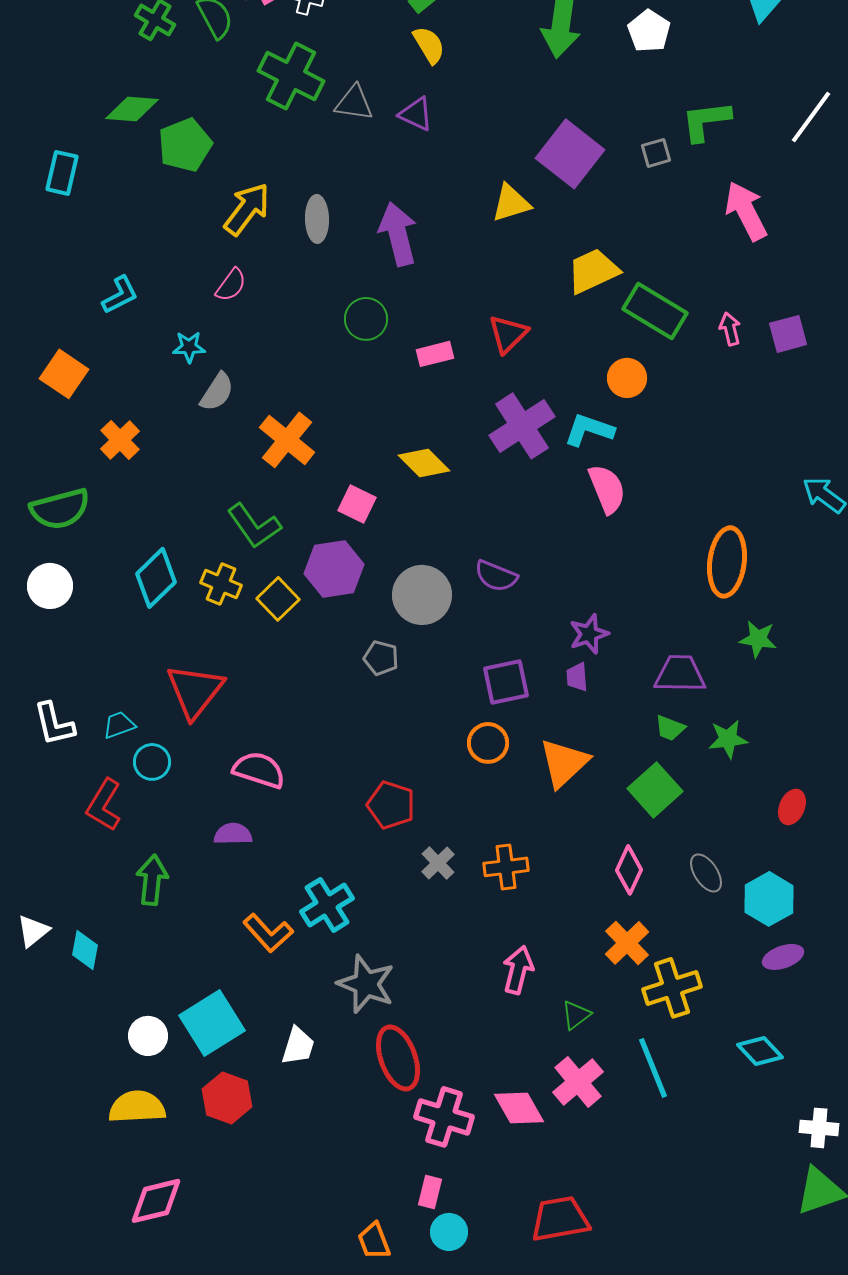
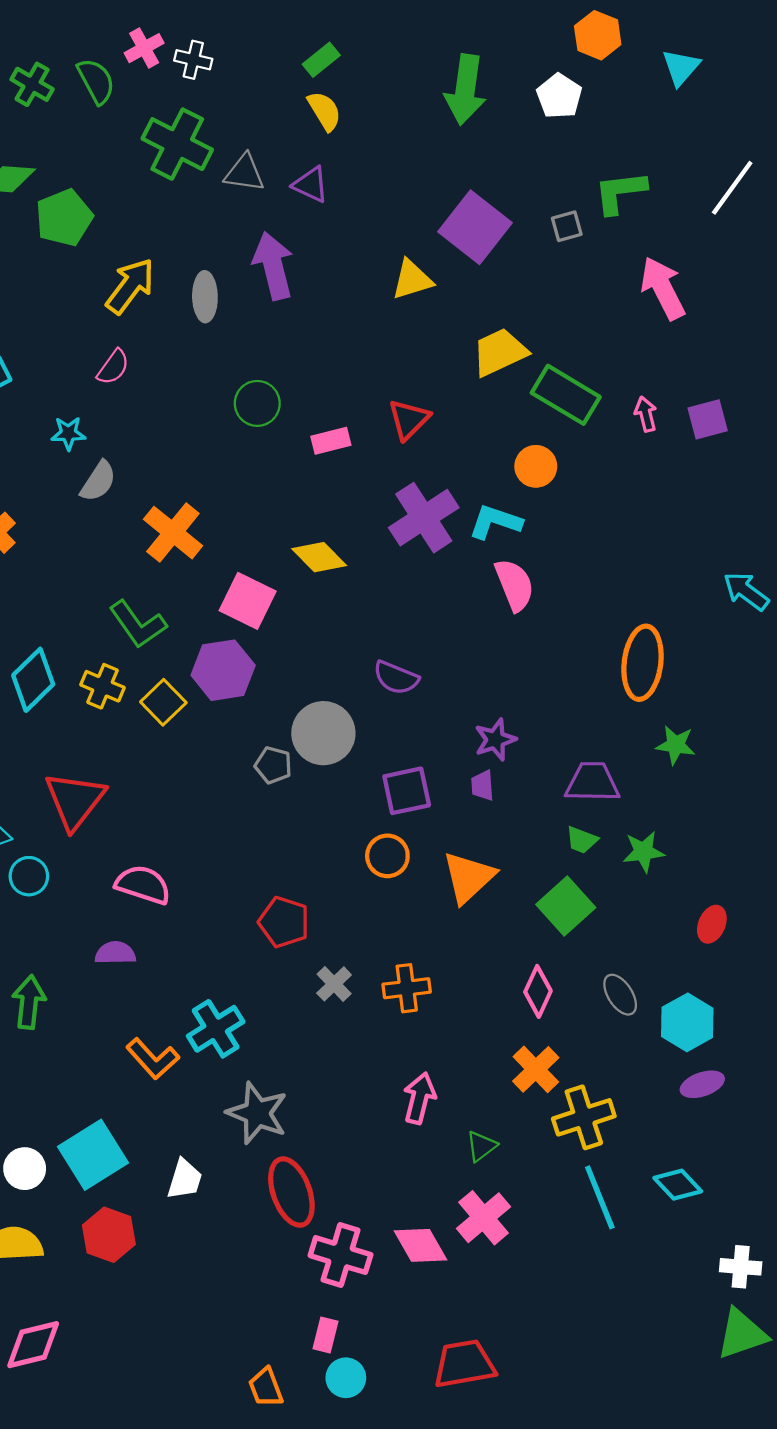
purple arrow: (398, 234) -> (273, 266), moved
pink square: (357, 504) -> (248, 601), size x1.4
gray circle: (422, 595) -> (323, 733), moved
cyan line: (653, 1068) -> (600, 1197), moved

